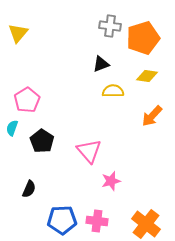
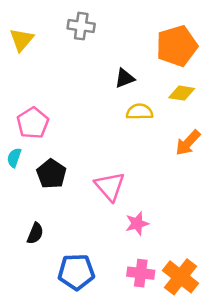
gray cross: (110, 26) -> (81, 26), moved
pink cross: (97, 221) -> (141, 273), moved

